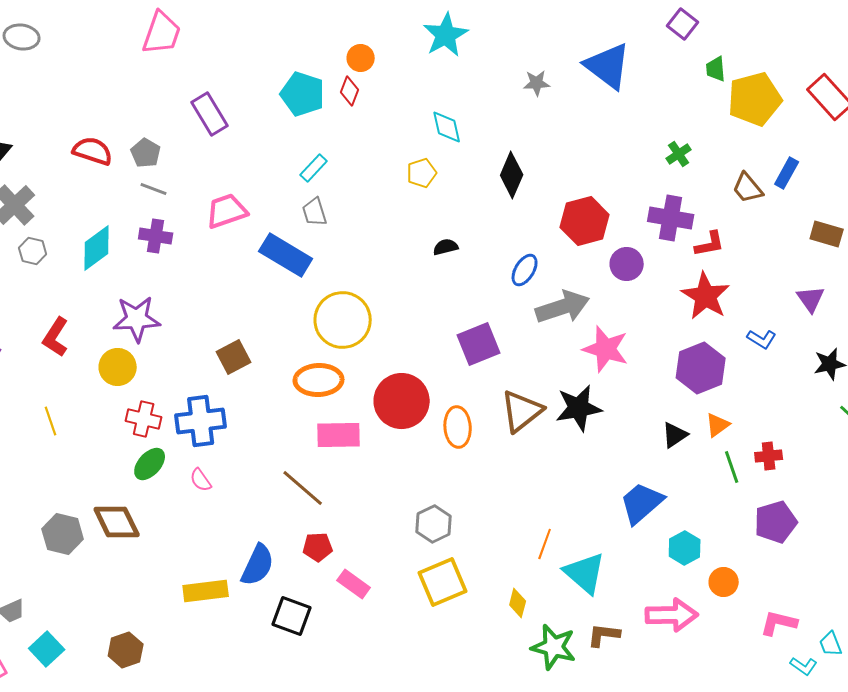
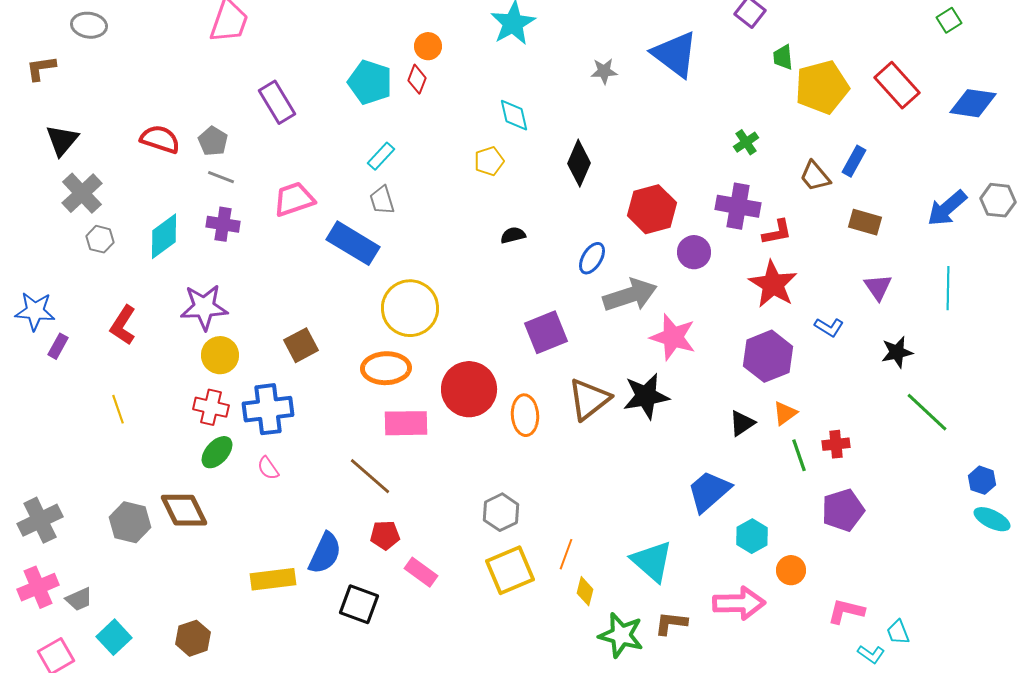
brown rectangle: (827, 234) -> (865, 222), moved
yellow circle: (118, 367) -> (220, 355), moved
orange line: (545, 544) -> (566, 554), moved

